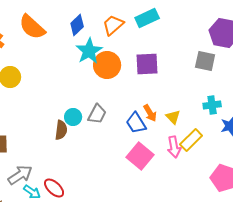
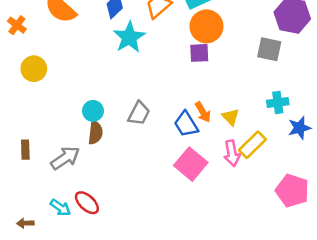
purple square: (147, 64) -> (199, 53), size x0.7
orange circle: (107, 65) -> (206, 26), moved
cyan circle: (73, 117) -> (93, 111), moved
gray arrow: (20, 175) -> (65, 158), moved

